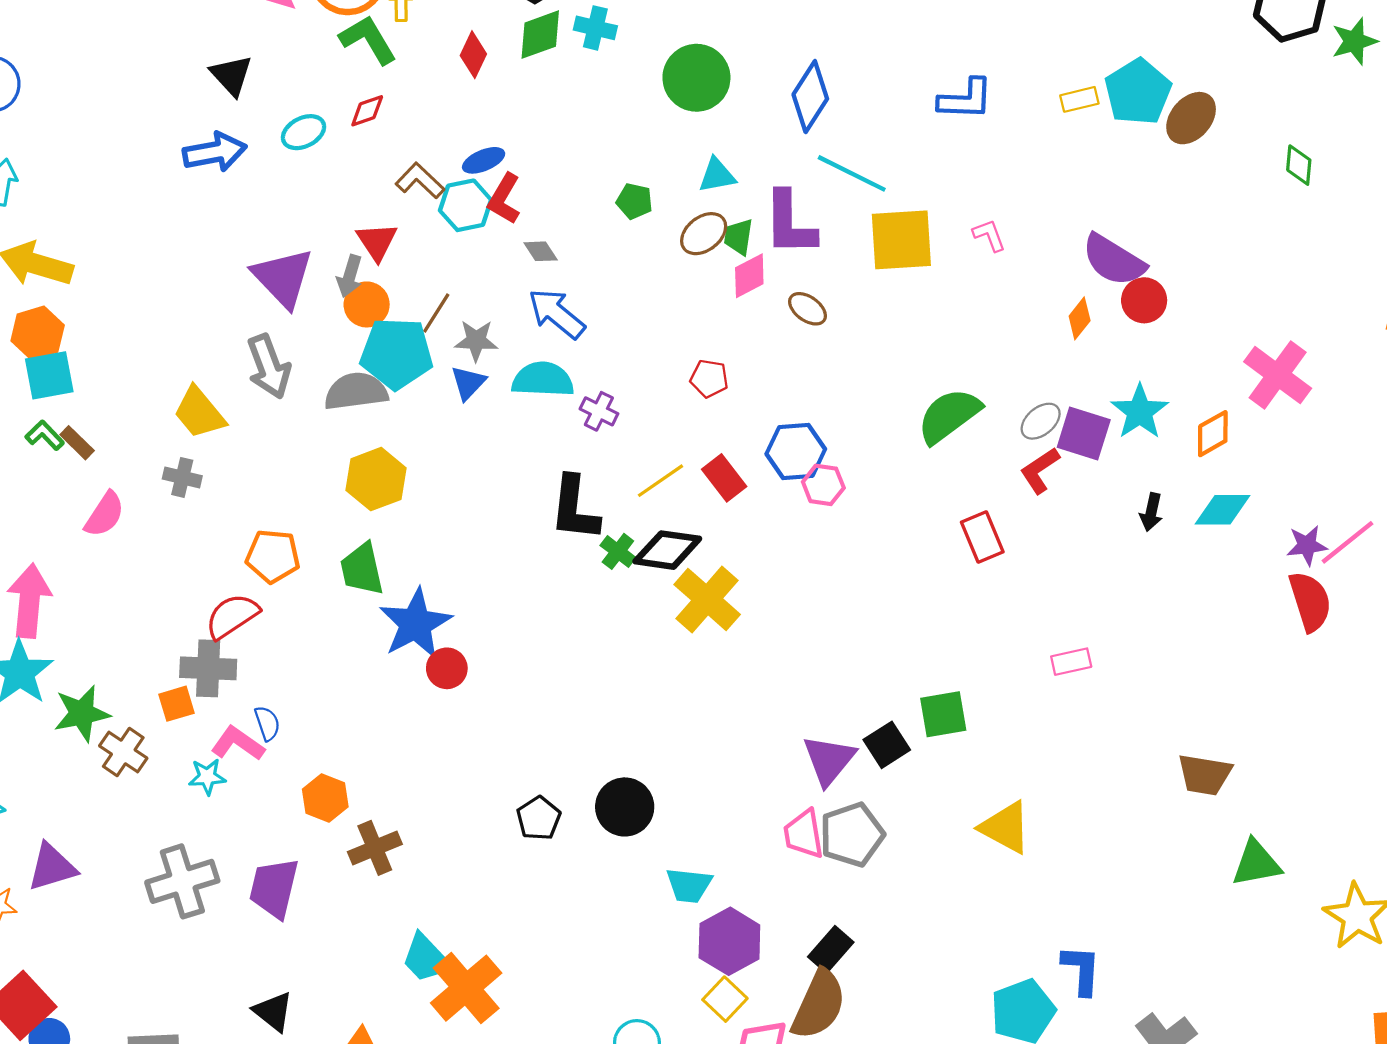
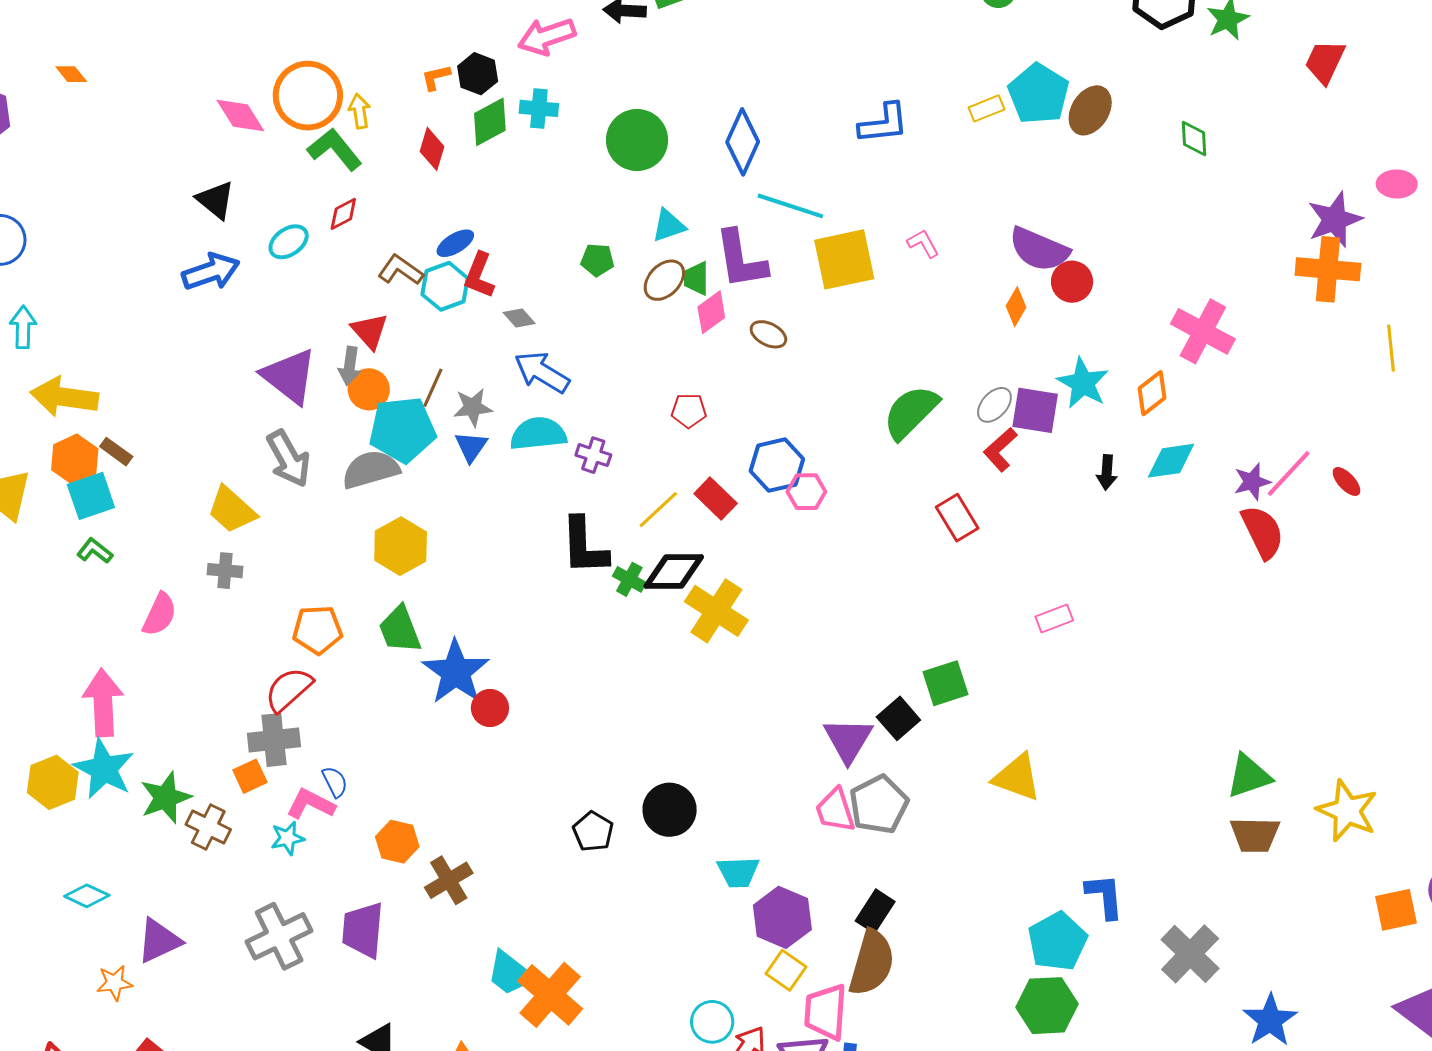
brown rectangle: (77, 443) -> (116, 452), moved
brown trapezoid: (1205, 775) -> (1255, 835), moved

